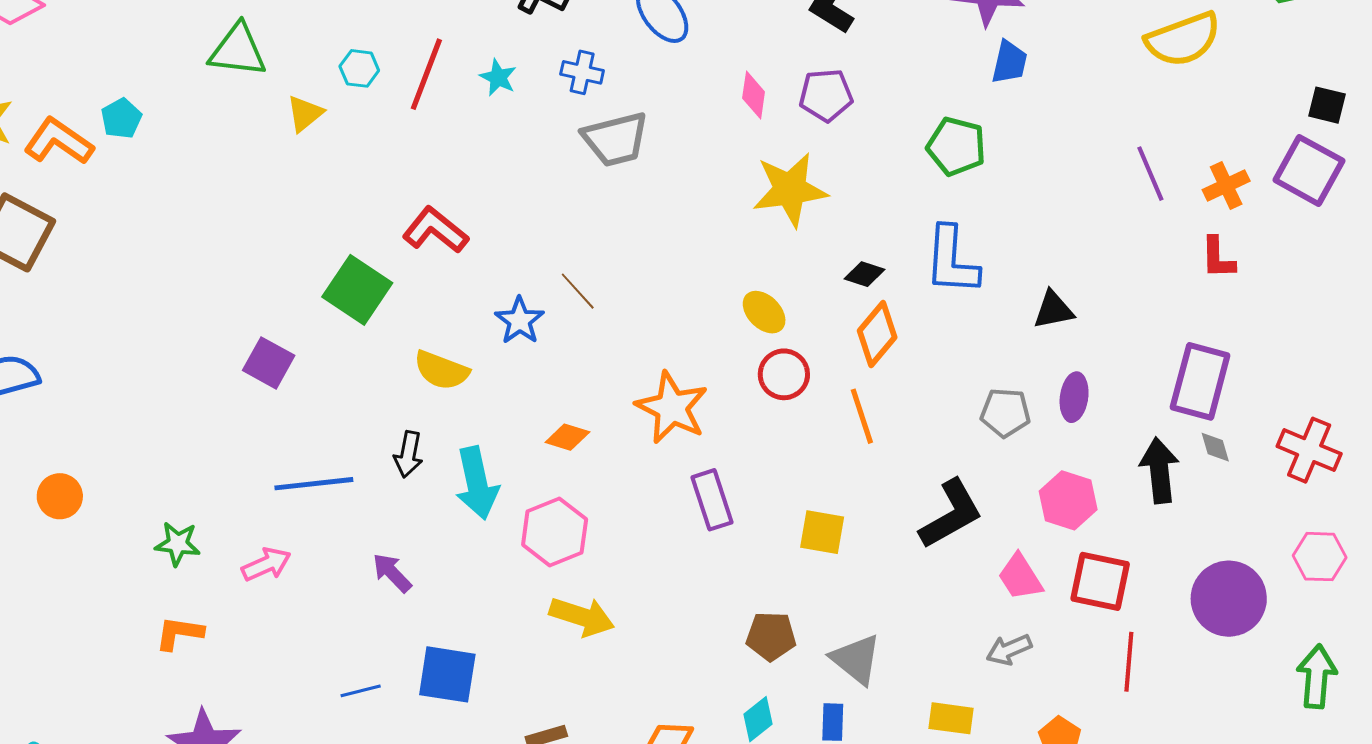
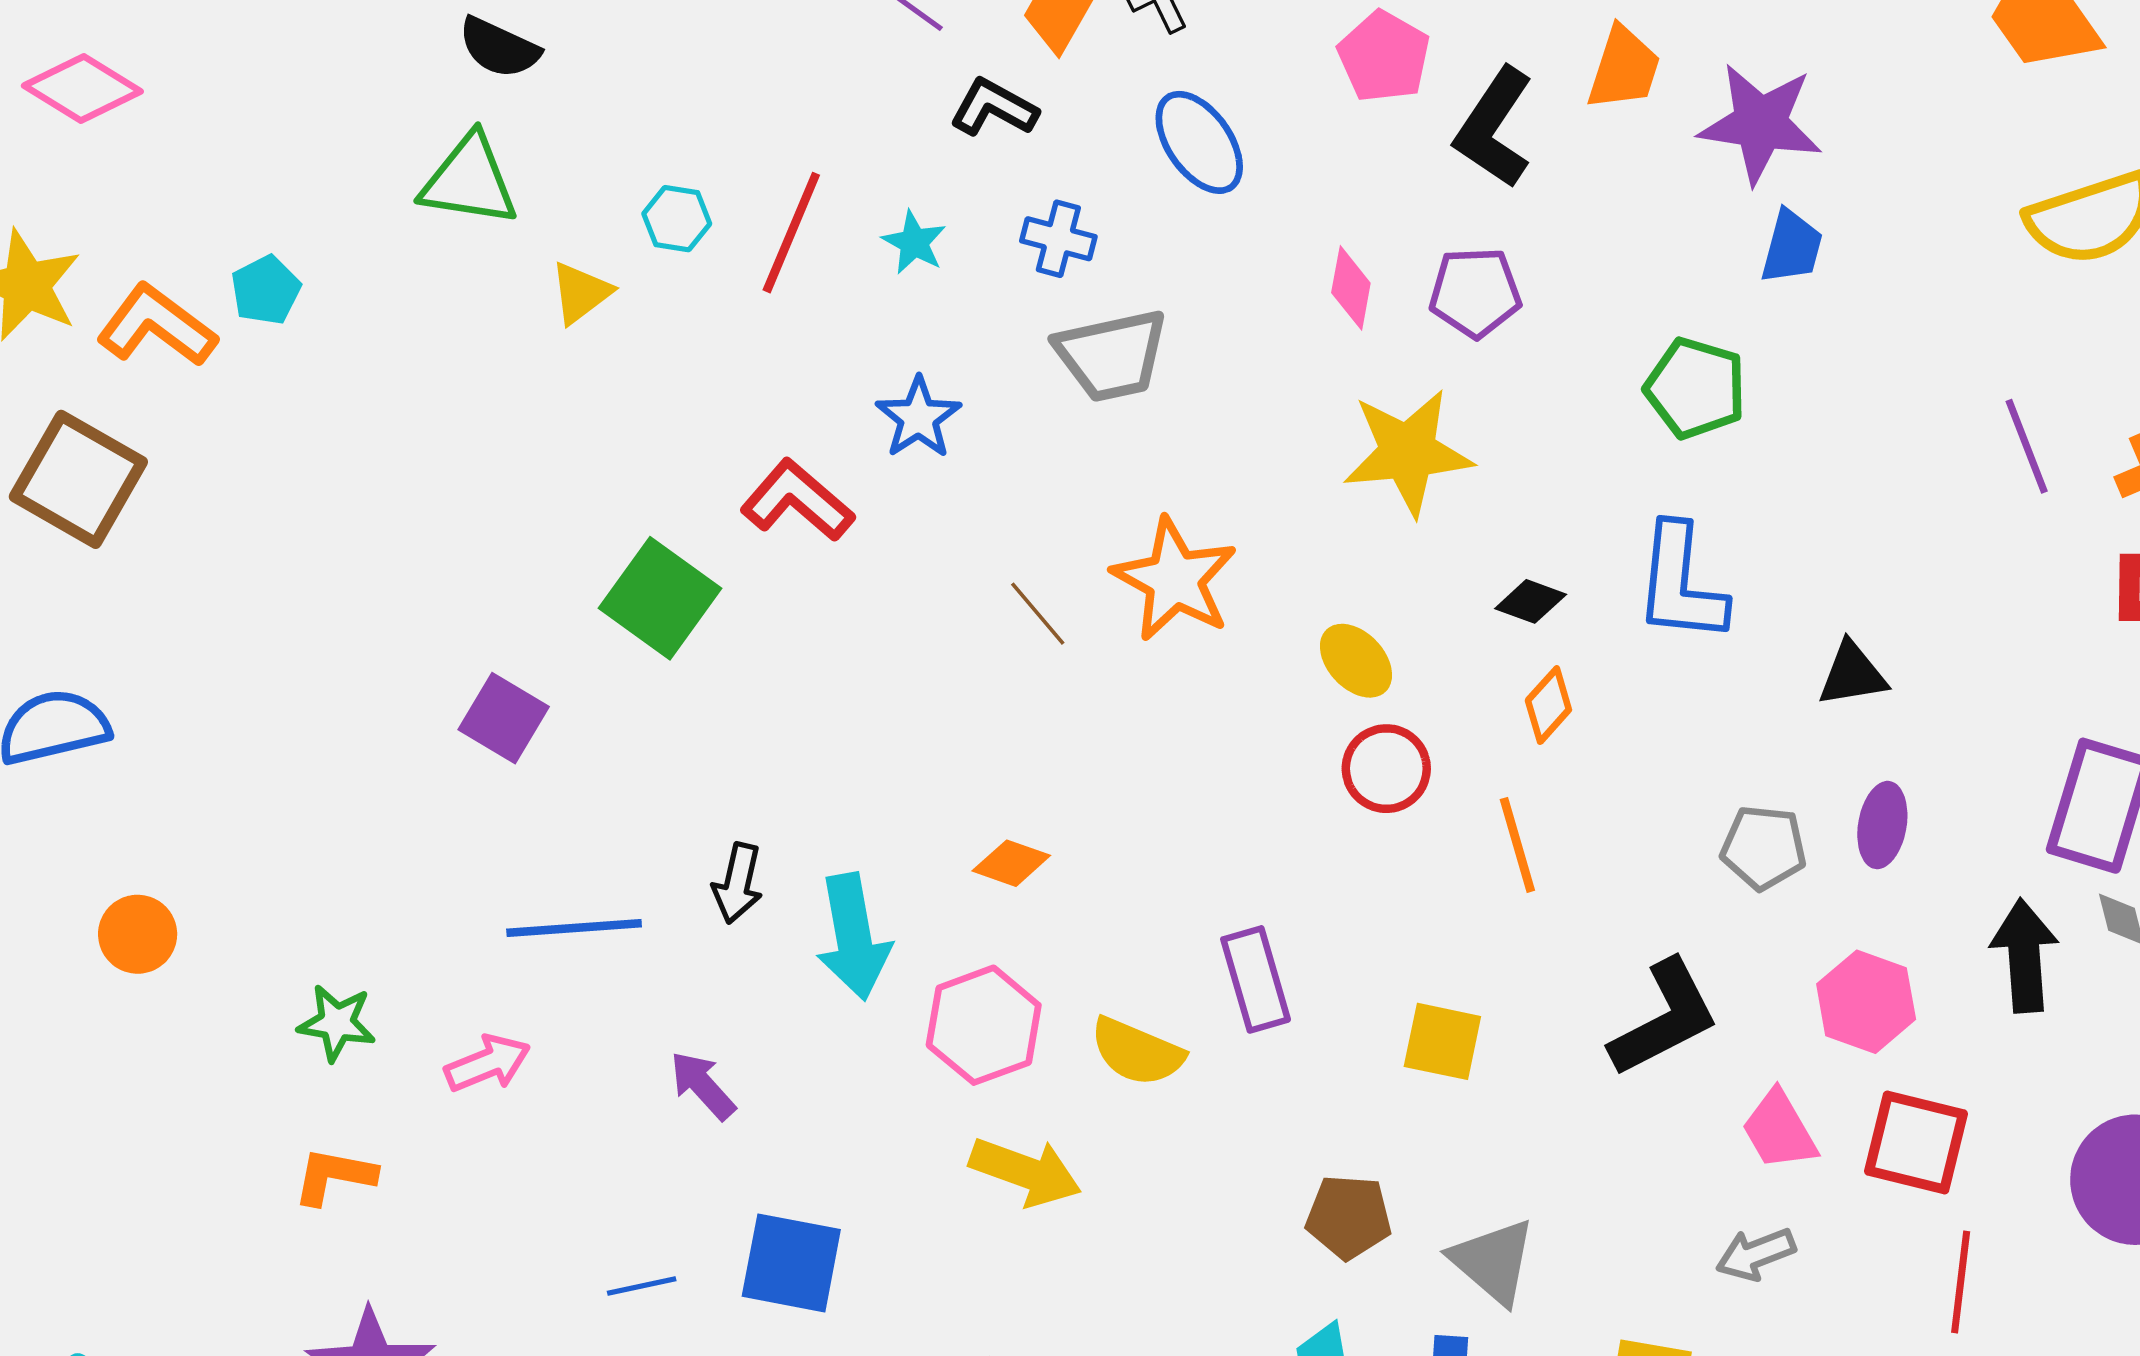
blue star: (520, 321) -> (918, 418), moved
orange diamond: (877, 334) -> (1548, 705), size x0.7
yellow semicircle: (441, 370) -> (1137, 1052), moved
orange star: (672, 408) -> (1175, 579), moved

